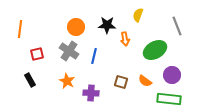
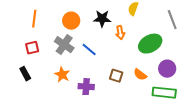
orange line: (20, 29) -> (34, 19), moved
blue line: (94, 56) -> (89, 50), turned -63

